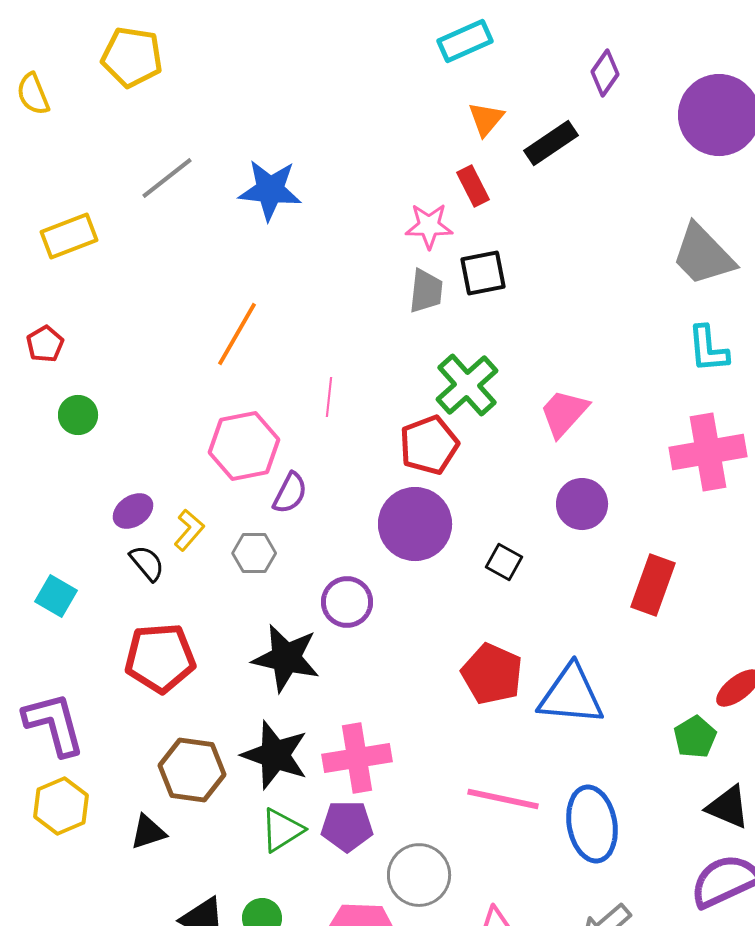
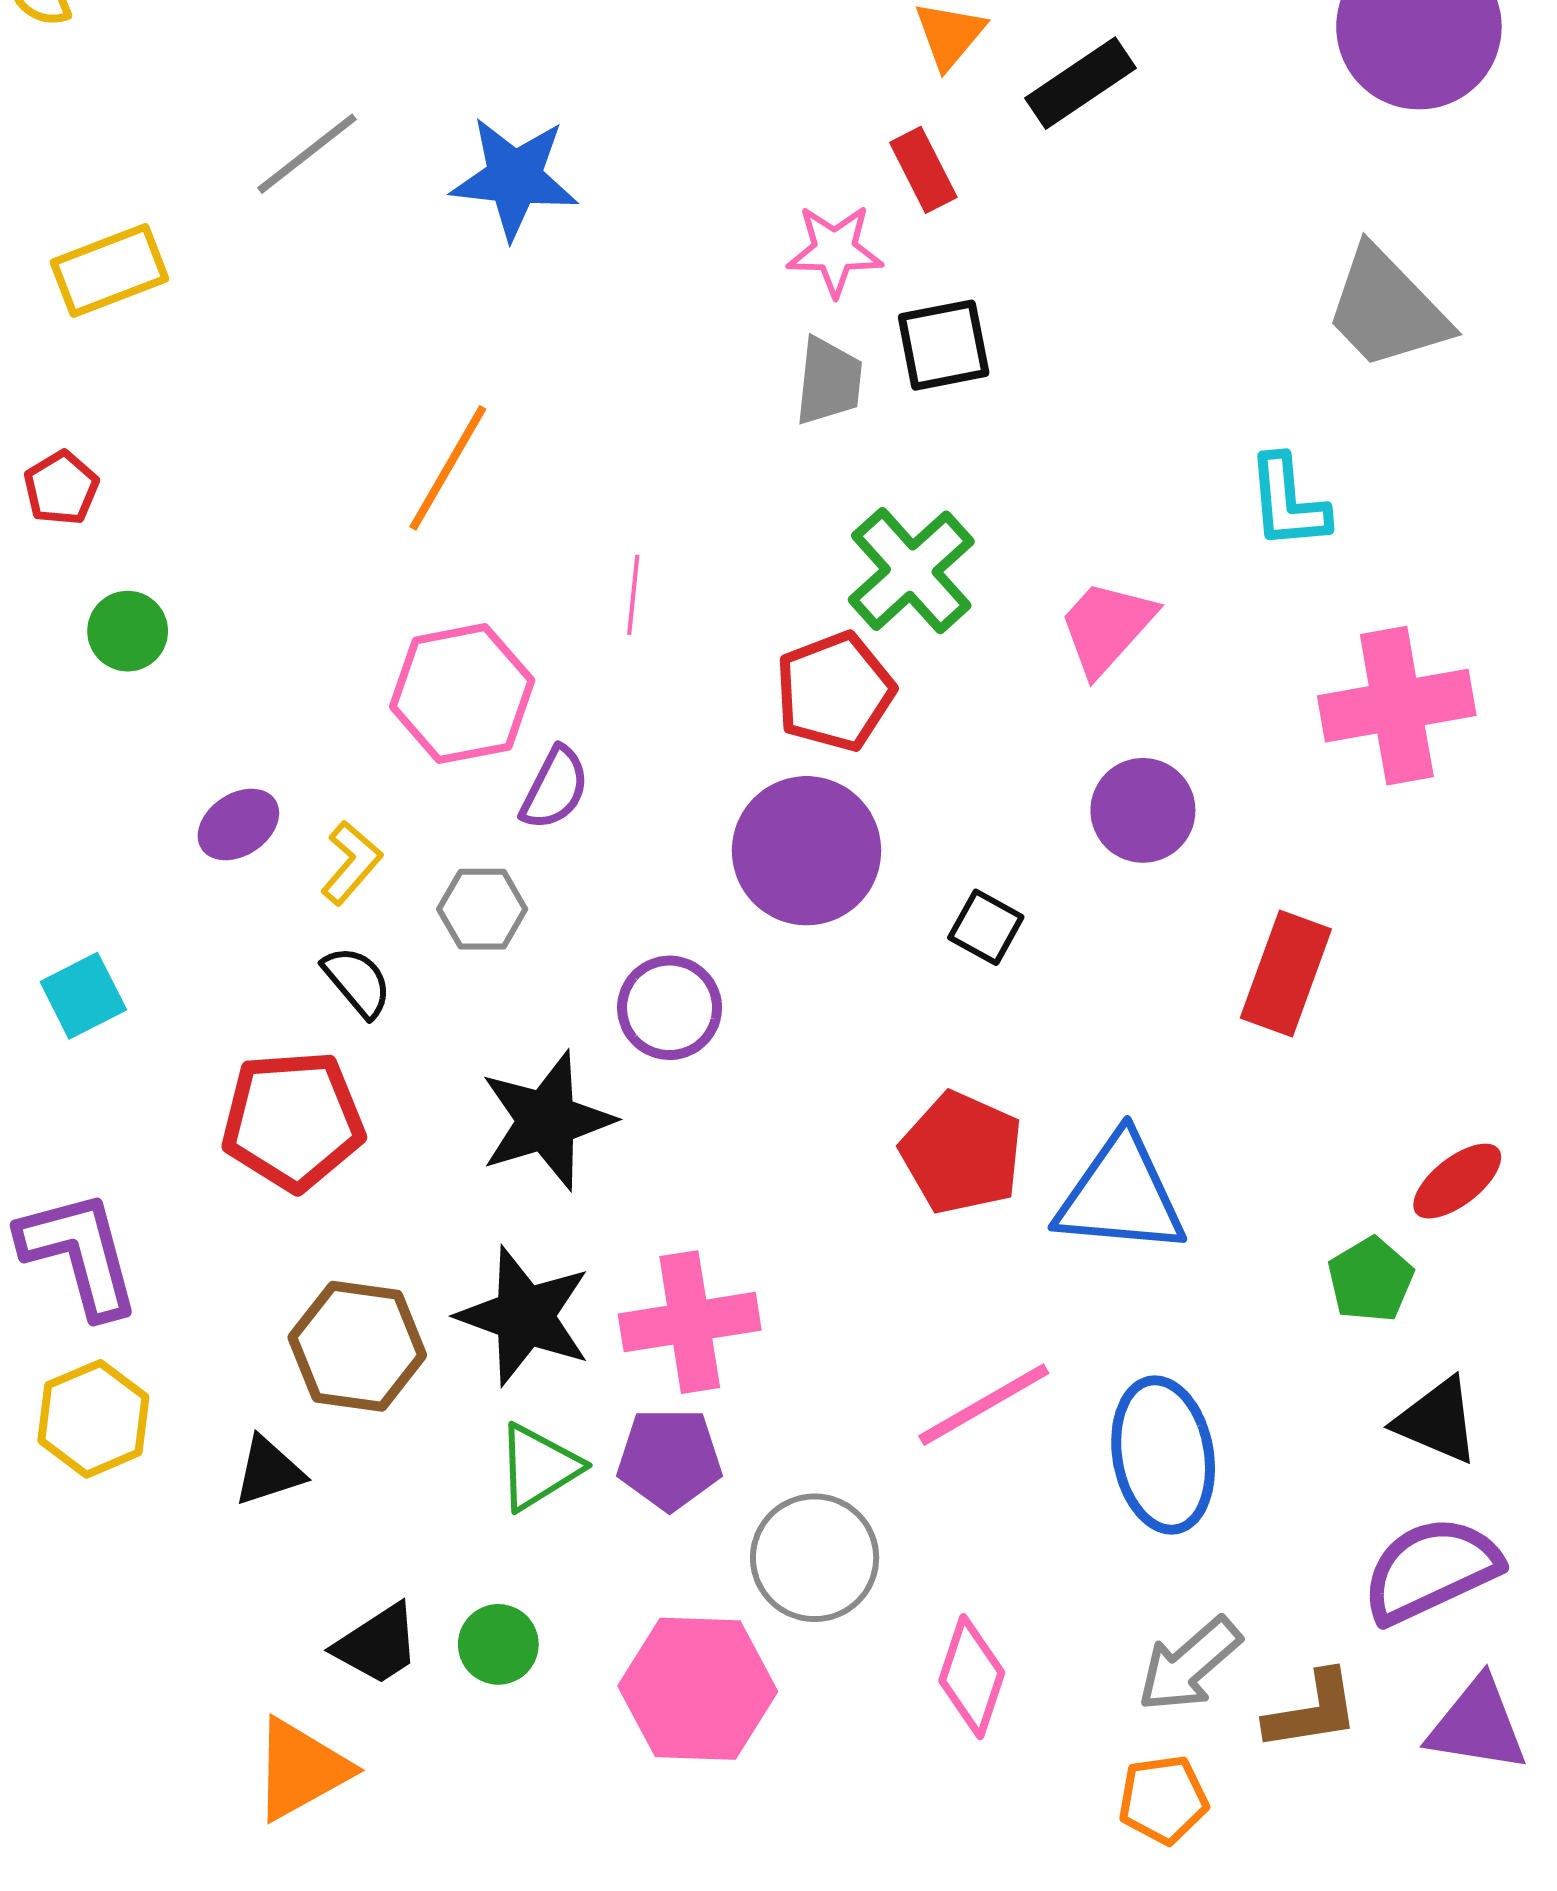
cyan L-shape: (708, 349) -> (1288, 502), moved
black semicircle: (147, 563) -> (357, 982), moved
cyan square: (56, 596) -> (83, 996), turned 33
black star: (286, 658) -> (547, 1121), turned -30
pink line: (503, 799) -> (984, 1405), turned -42

